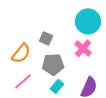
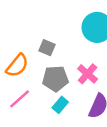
pink cross: (83, 48) -> (88, 74), moved

